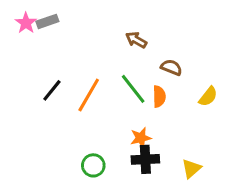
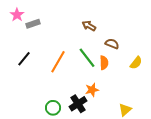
gray rectangle: (47, 21) -> (33, 24), moved
black line: (52, 90) -> (24, 59), moved
black cross: (145, 159) -> (78, 104), moved, turned -30
green circle: (93, 165) -> (53, 108), moved

